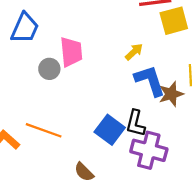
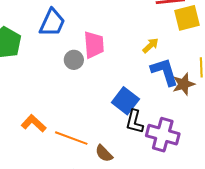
black L-shape: (136, 123) -> (135, 122), moved
orange line: (44, 130) -> (71, 138), moved
blue square: (110, 130) -> (125, 101), moved

